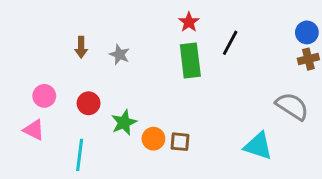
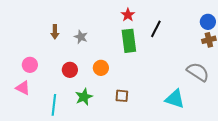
red circle: (89, 103) -> (70, 70), moved
green star: (124, 122) -> (84, 97), moved
orange circle: (153, 139) -> (101, 68), moved

